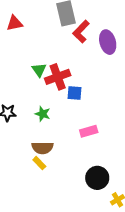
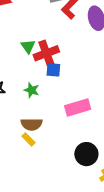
blue square: (74, 93) -> (53, 70), moved
pink rectangle: (89, 131) -> (78, 107), size x1.4

